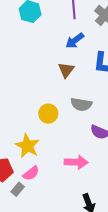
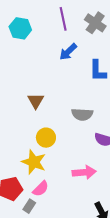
brown triangle: (66, 70) -> (36, 101), moved
yellow circle: (48, 114) -> (46, 138), moved

